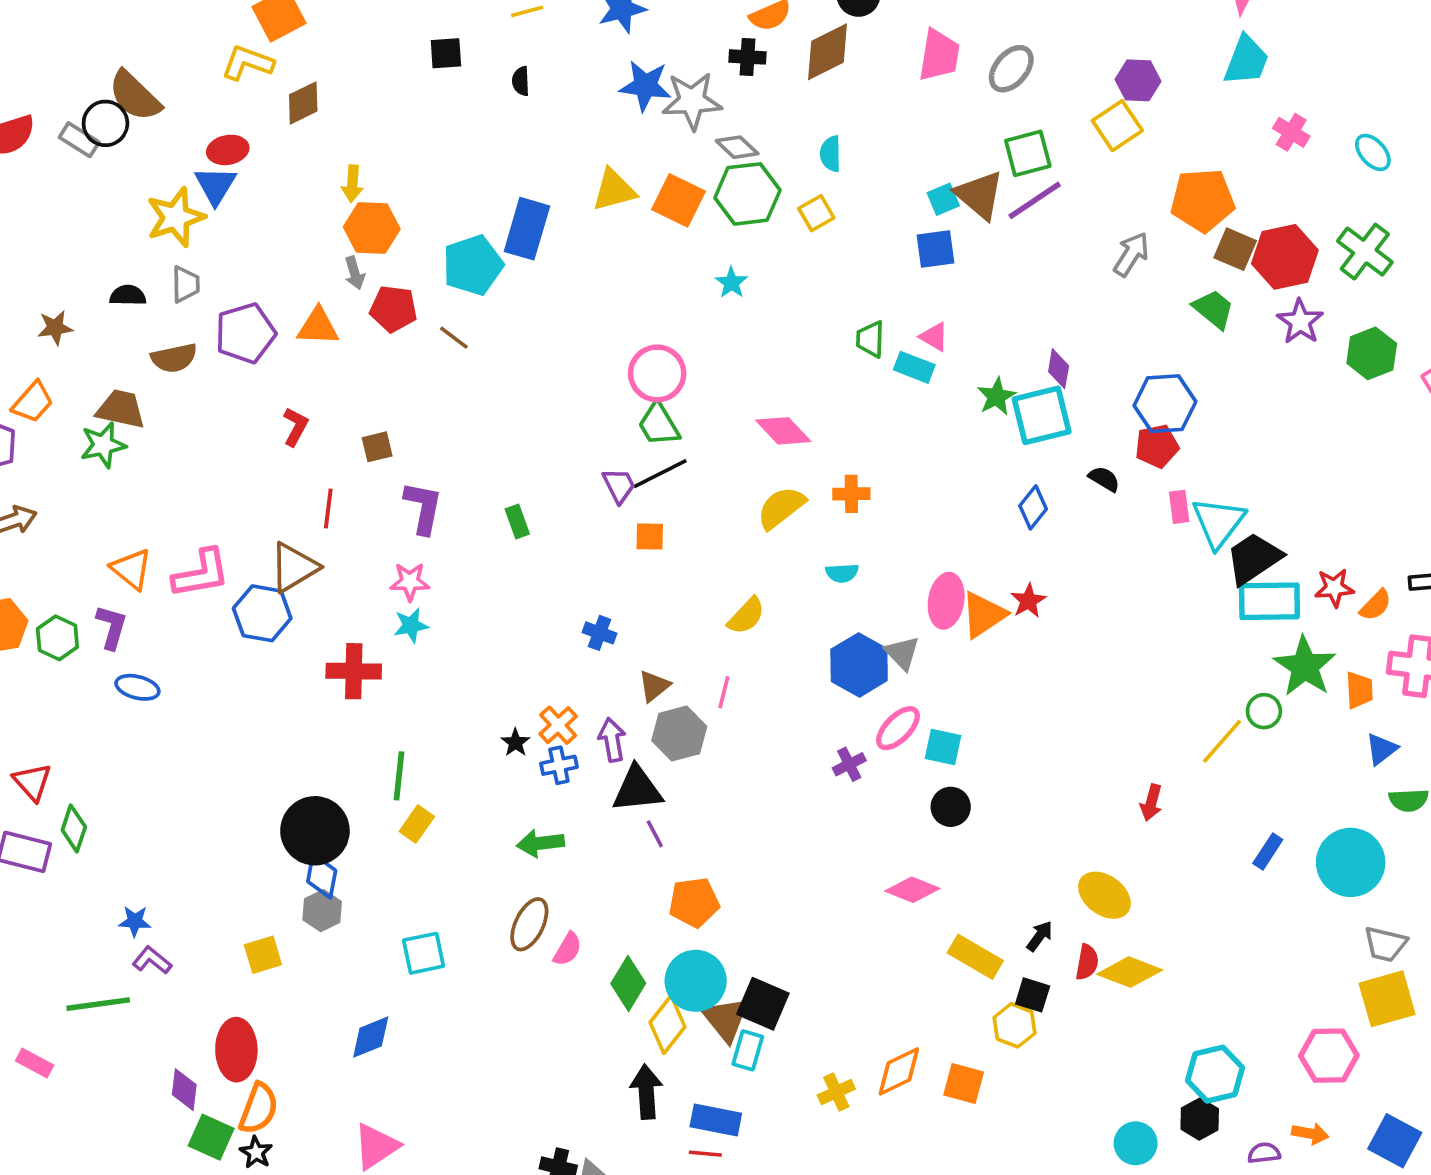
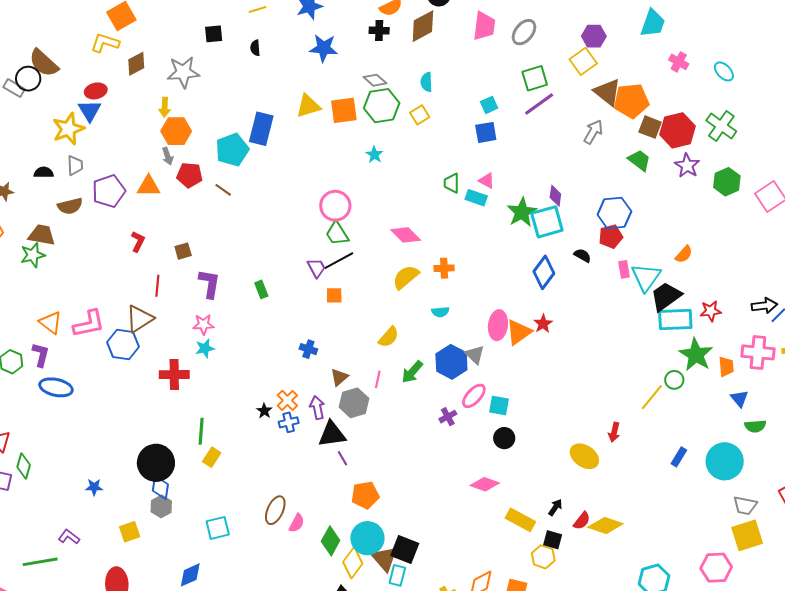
gray star: (692, 101) -> (183, 72), moved
brown triangle: (979, 195) -> (607, 92), moved
orange square: (679, 200) -> (344, 110), turned -32
green star: (996, 397) -> (522, 212), size x1.4
blue diamond: (1033, 507) -> (544, 272), size x1.4
orange semicircle: (1376, 605) -> (684, 254), moved
blue ellipse: (137, 687) -> (56, 387), size x1.4
blue triangle: (1381, 749) -> (739, 399), turned -30
green arrow: (540, 843) -> (412, 372), moved, turned -40
yellow ellipse: (1104, 895) -> (584, 456), moved
blue star: (135, 921) -> (94, 487), moved
red semicircle: (1087, 962) -> (582, 521), turned 30

